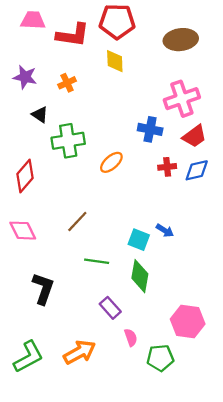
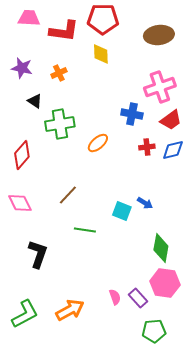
green diamond: (140, 276) -> (161, 248), moved
purple rectangle: (110, 308) -> (138, 298), moved
green pentagon: (160, 358) -> (154, 331), moved

